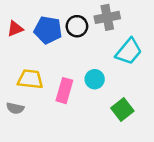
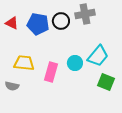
red triangle: (15, 29) -> (12, 23), turned 48
cyan trapezoid: (129, 51) -> (98, 56), moved
green square: (122, 109) -> (106, 82), moved, turned -30

